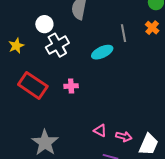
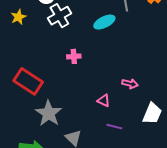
red rectangle: (33, 85) -> (28, 81), moved
pink arrow: (124, 137) -> (130, 84), moved

